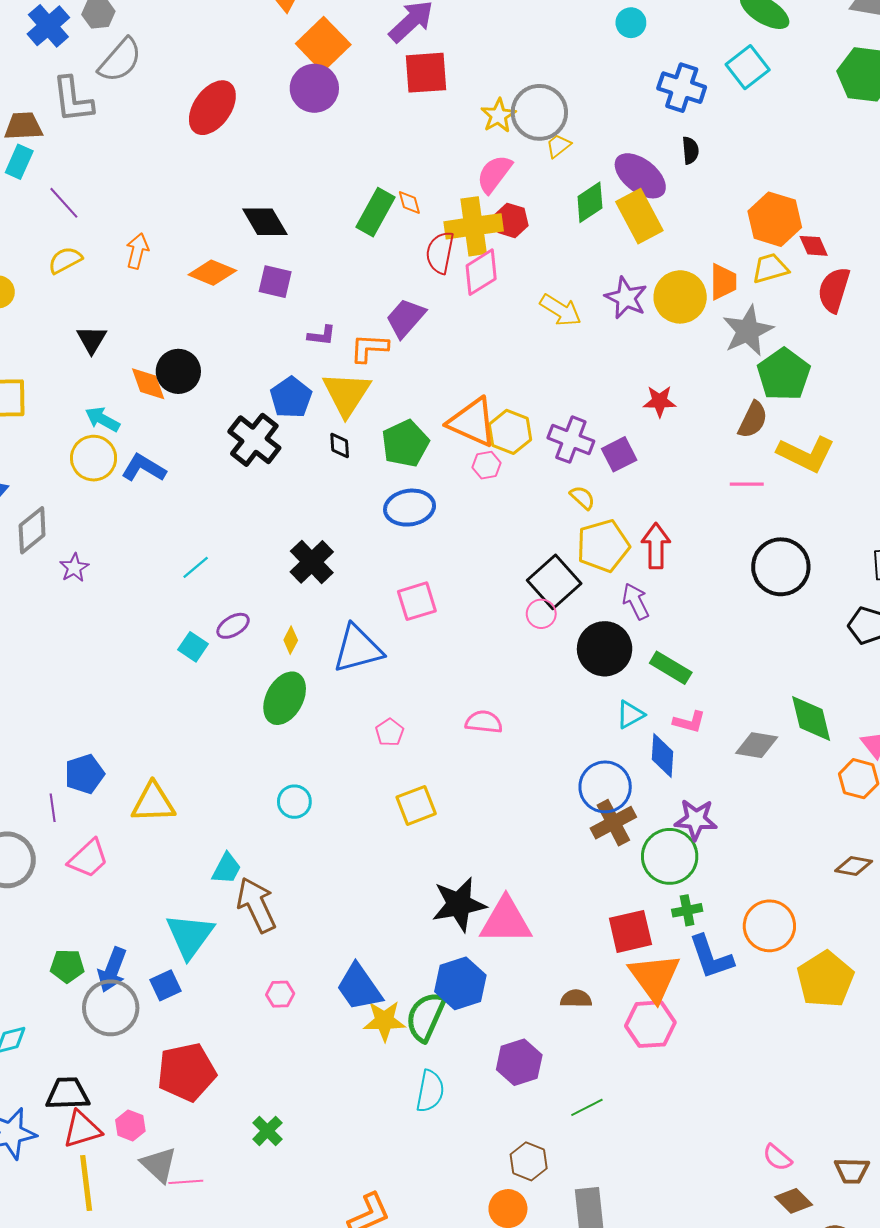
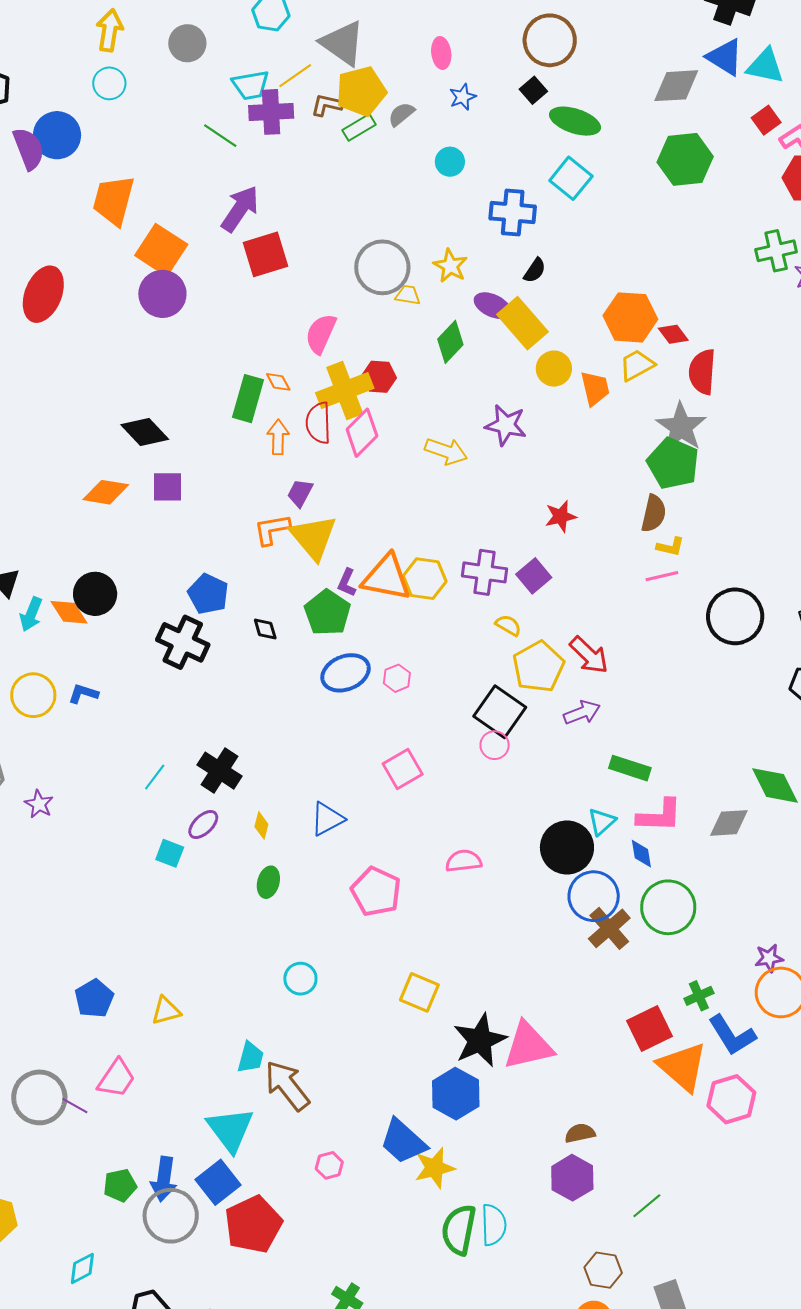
red ellipse: (212, 108) -> (43, 294), moved
yellow star: (498, 116) -> (450, 266), moved
yellow trapezoid: (558, 146) -> (408, 295), turned 60
black semicircle: (690, 150) -> (535, 270), turned 52
pink semicircle: (494, 174) -> (321, 334), moved
purple ellipse: (640, 176) -> (493, 306), size x0.7
yellow rectangle: (639, 216) -> (522, 323), moved
orange arrow: (137, 251) -> (278, 437), moved
yellow circle: (680, 297) -> (554, 369), moved, size x0.7
purple trapezoid: (406, 318) -> (300, 493), size x0.7
gray star: (748, 331) -> (681, 427), moved
purple L-shape: (322, 335) -> (347, 583), moved, turned 120
yellow triangle: (347, 394) -> (313, 537), moved
cyan arrow: (102, 419) -> (31, 614), moved, turned -84
yellow L-shape: (806, 454) -> (670, 547), moved, size x0.5
pink hexagon: (487, 465) -> (397, 678), moved
blue L-shape: (144, 468) -> (83, 694), size x0.7
red arrow: (656, 546) -> (589, 655), turned 147
black cross: (312, 562) -> (219, 771), moved
black circle: (781, 567) -> (735, 616), moved
pink square: (417, 601) -> (403, 769), moved
purple arrow: (636, 601) -> (582, 713), turned 108
blue triangle: (358, 649) -> (327, 819), size x0.7
black circle: (605, 649) -> (567, 847), moved
green ellipse: (285, 698) -> (268, 882), size x0.6
pink L-shape: (689, 722) -> (659, 816), size x1.5
pink pentagon: (390, 732) -> (376, 892), size x1.8
blue diamond: (663, 756) -> (641, 854), size x0.7
yellow triangle: (153, 803) -> (166, 1011), size x0.7
yellow square: (416, 805) -> (419, 992), moved, turned -33
purple line: (53, 808) -> (75, 1106), moved, turned -40
purple star: (696, 820) -> (769, 958), moved, size x0.7
green circle: (670, 856) -> (668, 907), moved
blue hexagon: (460, 983) -> (456, 1094), moved
blue square: (166, 985) -> (218, 1182), size x1.4
brown semicircle: (576, 999) -> (580, 1133), moved
green semicircle: (426, 1017) -> (459, 1230), moved
pink hexagon: (650, 1024) -> (731, 1099), moved
red pentagon: (187, 1072) -> (253, 1224), moved

